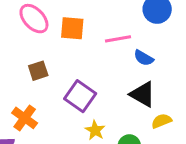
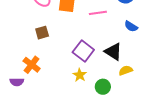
blue semicircle: (144, 58) -> (131, 26), moved
purple square: (80, 96) -> (83, 51), moved

